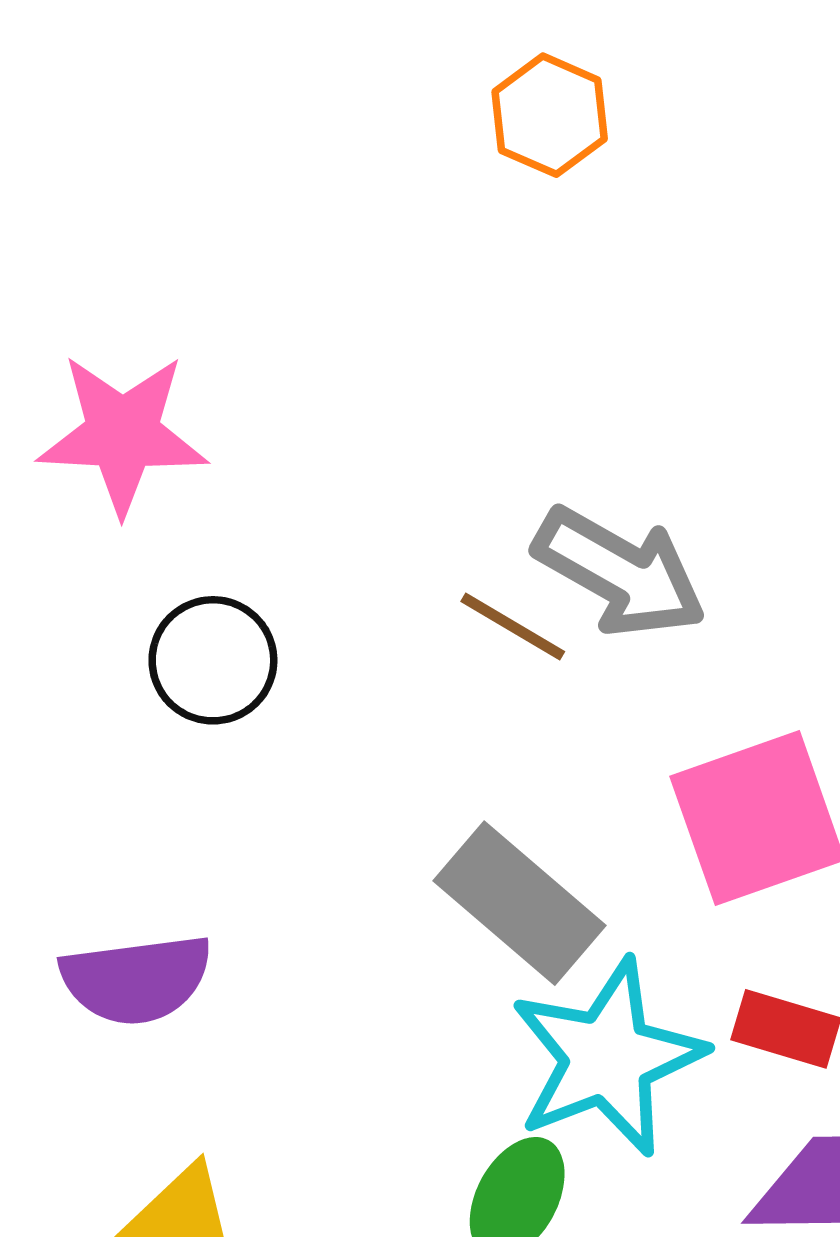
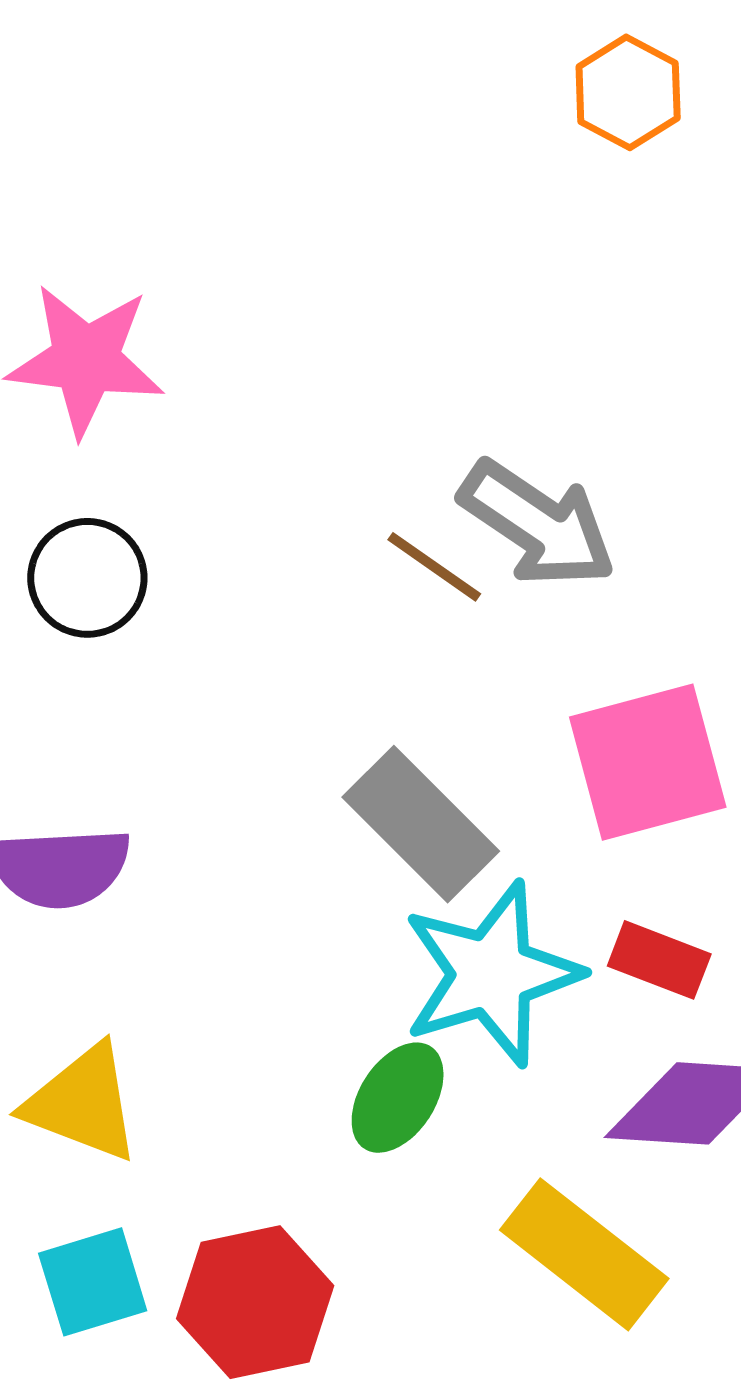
orange hexagon: (550, 115) -> (628, 92), moved
black circle: (213, 660) -> (87, 578), moved

